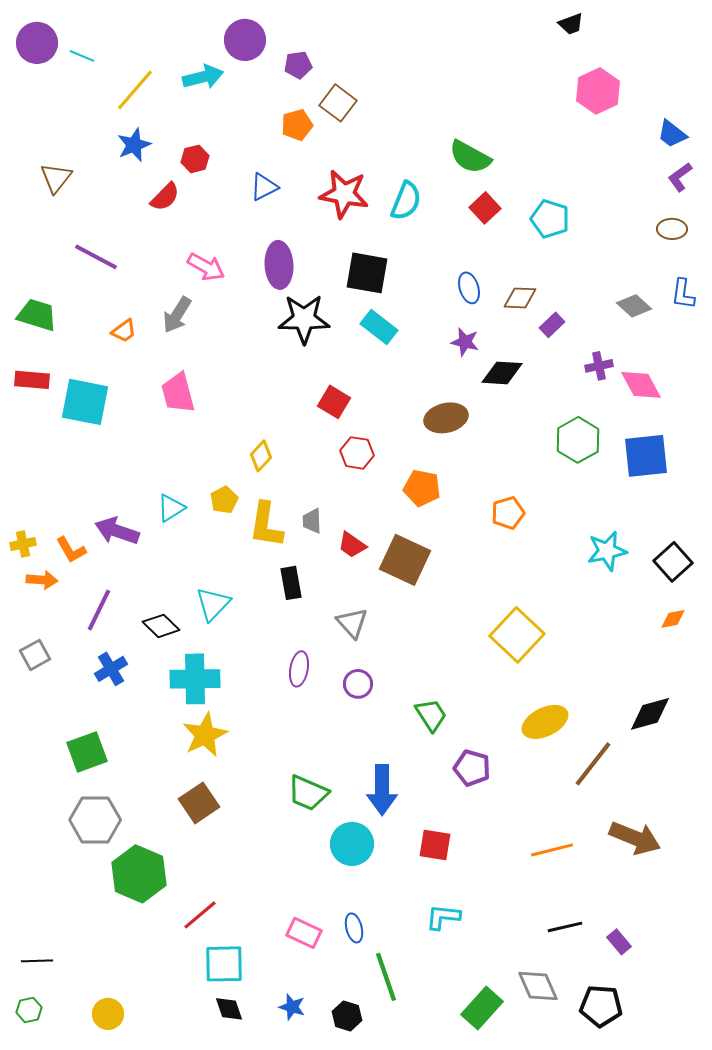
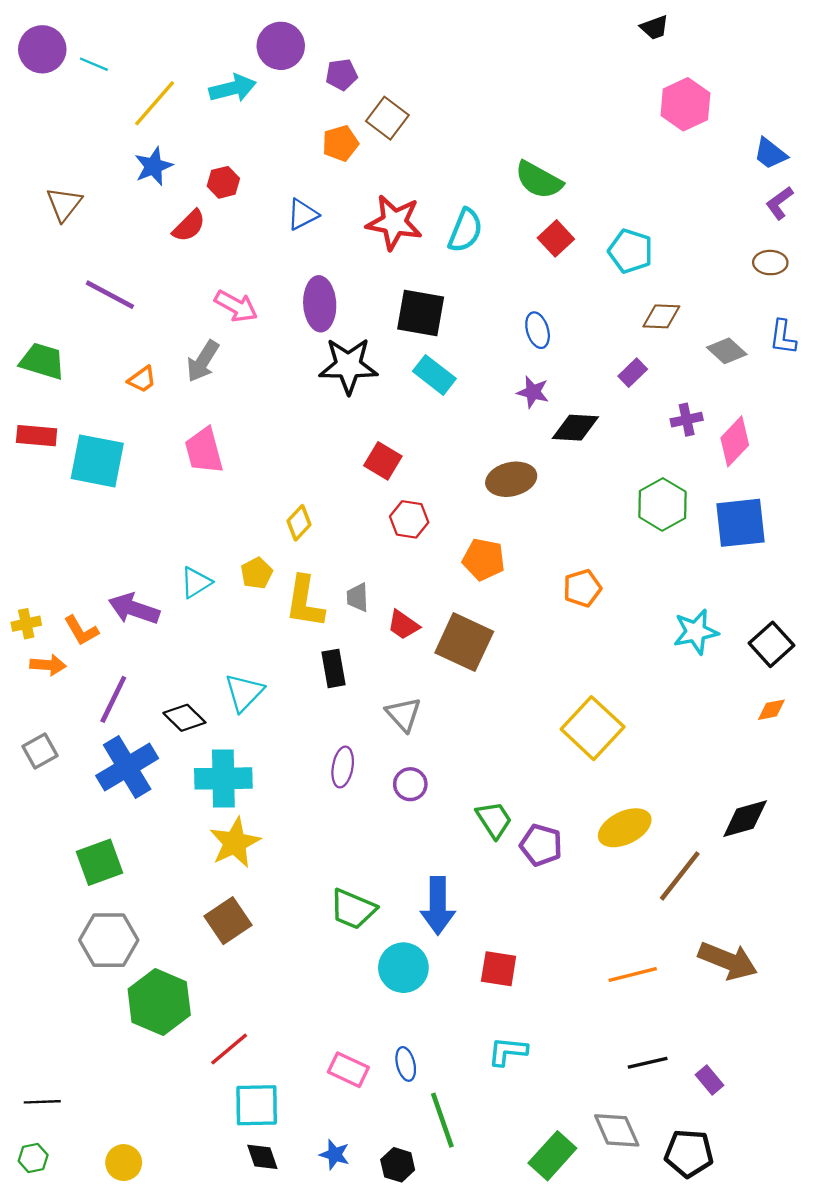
brown diamond: (520, 298) -> (661, 316), moved
pink diamond: (641, 385) -> (735, 441), turned 72
blue cross: (111, 669) -> (127, 767), size x1.6
purple pentagon: (472, 768) -> (541, 845), moved

